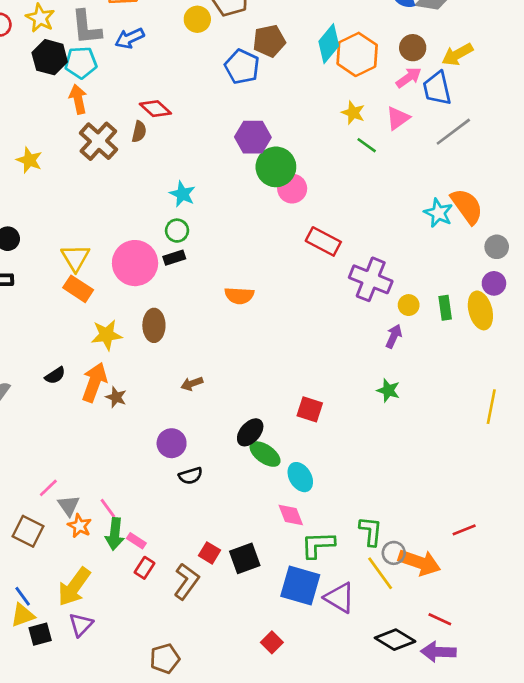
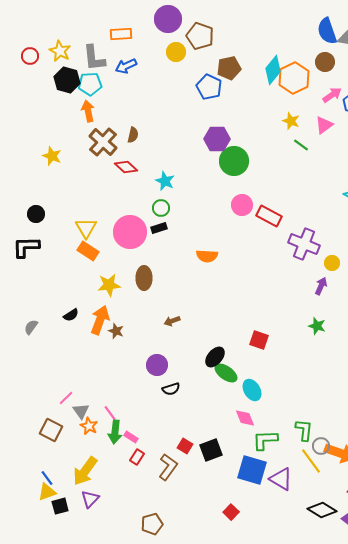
brown circle: (413, 48) -> (325, 62), moved
red diamond: (155, 109) -> (126, 167), moved
pink circle: (292, 189) -> (242, 205), moved

